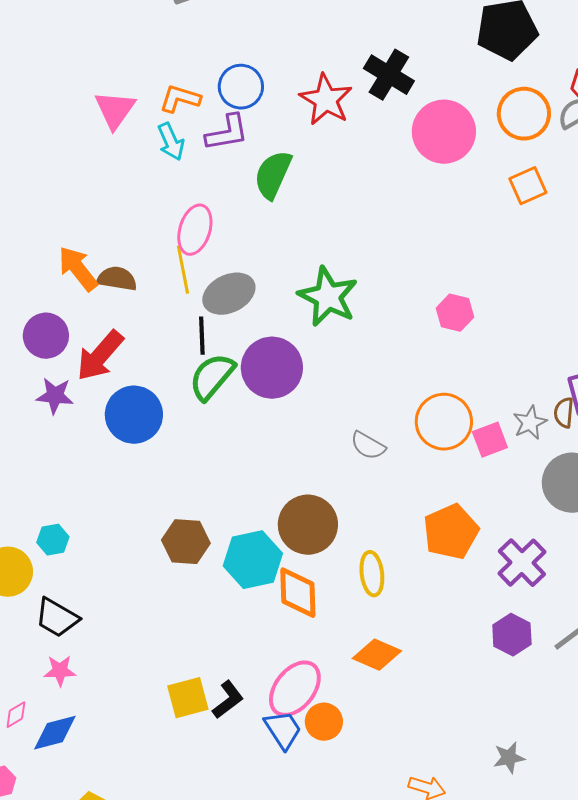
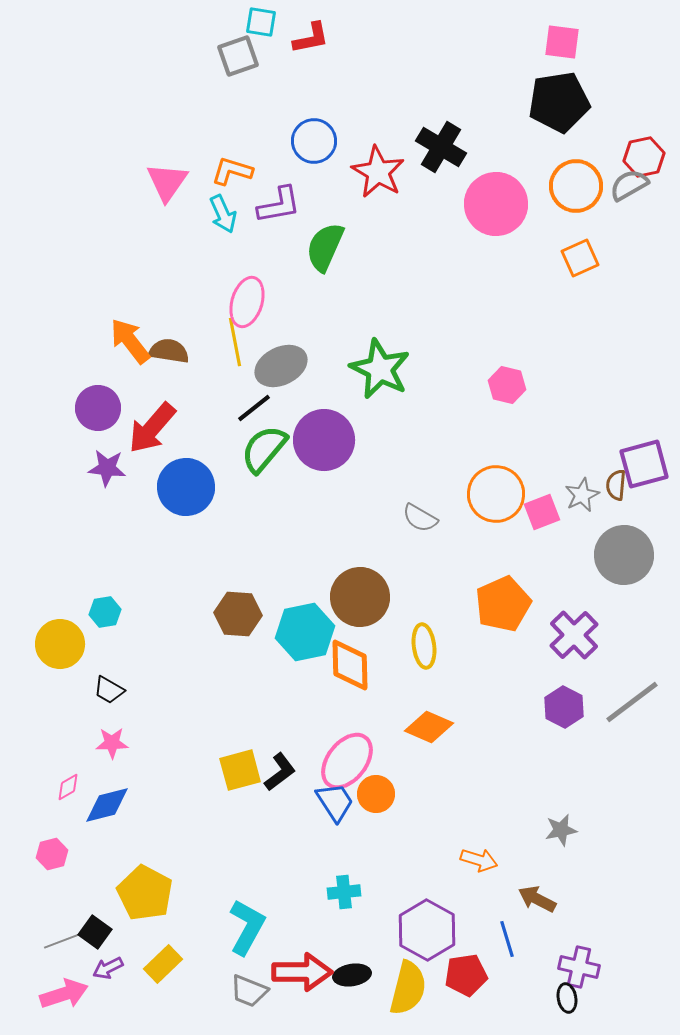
blue circle: (241, 87) -> (314, 141), moved
black line: (202, 336) -> (254, 408), turned 54
black trapezoid: (57, 618) -> (109, 690), size x0.7

